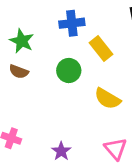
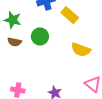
green circle: (69, 71) -> (40, 36), moved

